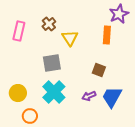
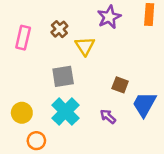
purple star: (119, 14) -> (109, 17), moved
orange rectangle: (107, 35) -> (149, 15), moved
purple arrow: (89, 96) -> (108, 116), turned 64
blue trapezoid: (112, 97) -> (144, 104), moved

